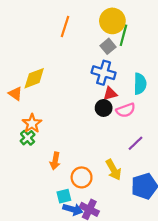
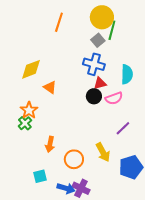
orange triangle: (15, 94) -> (50, 87), moved
cyan square: (64, 196) -> (40, 176), moved

